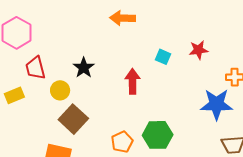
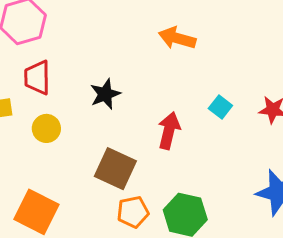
yellow circle: (60, 90) -> (46, 128), moved
brown square: (73, 119) -> (115, 169), moved, turned -32

